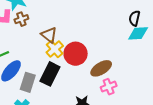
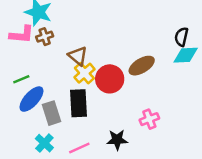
brown ellipse: (101, 68) -> (142, 66), moved
black rectangle: (50, 74) -> (79, 103), turned -30
gray rectangle: (28, 82) -> (52, 113), turned -36

